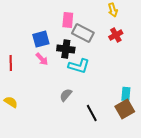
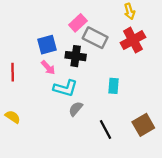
pink rectangle: (68, 20) -> (78, 23), turned 42
red cross: (116, 35) -> (133, 40), size x1.5
cyan L-shape: (79, 66) -> (65, 88), moved
cyan rectangle: (126, 94) -> (113, 86), moved

